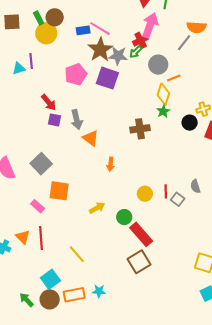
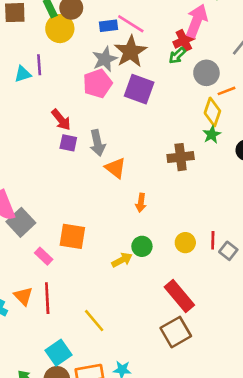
gray star: (118, 56) -> (105, 59), moved, turned -30
gray square: (41, 164) -> (21, 222), moved
green circle: (124, 217) -> (142, 246), moved

